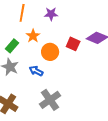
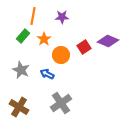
red square: (73, 44) -> (84, 47), turned 32
green rectangle: (12, 46) -> (23, 36), moved

